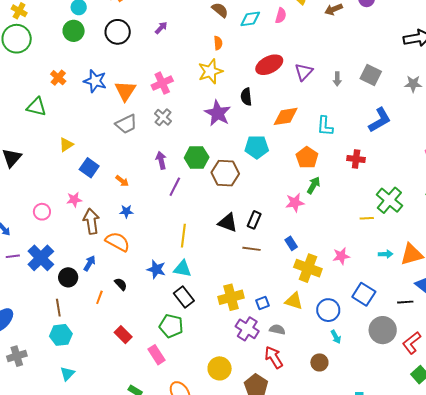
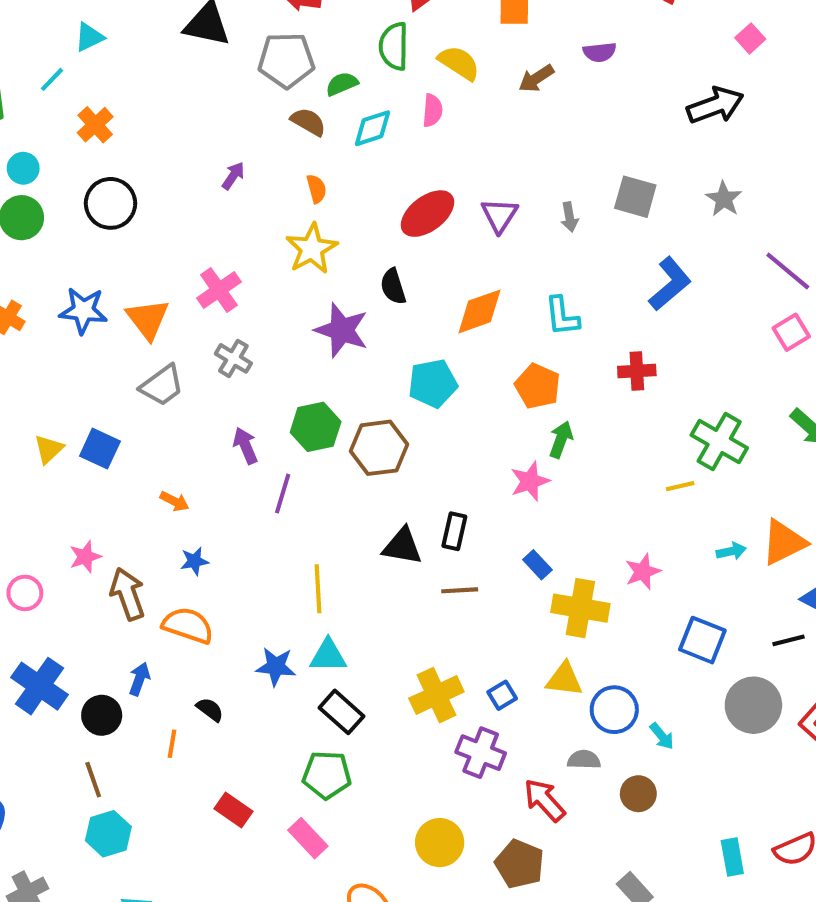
purple arrow: (161, 28) -> (233, 176), moved
gray star: (413, 84) -> (724, 199), turned -30
blue square: (89, 168) -> (100, 449), moved
blue circle: (328, 310) -> (614, 710), moved
gray semicircle: (277, 330) -> (584, 760), moved

